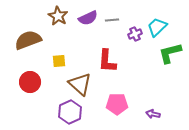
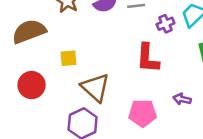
red L-shape: (107, 61) -> (148, 58), moved
purple arrow: (153, 114) -> (182, 99), moved

